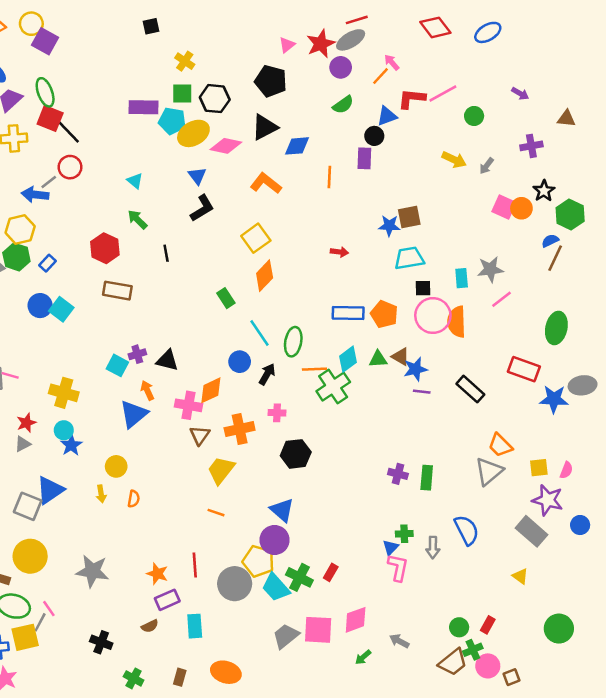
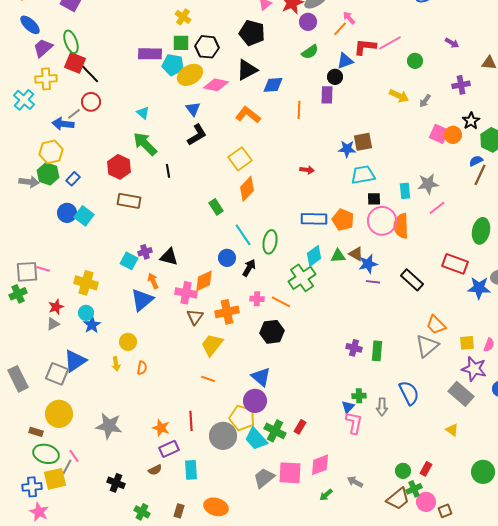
green arrow: (137, 219) -> (145, 144), size x1.5
orange line: (314, 369) -> (281, 302), moved, turned 30

